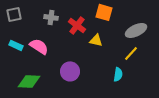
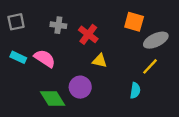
orange square: (104, 12) -> (134, 22), moved
yellow triangle: (96, 40) -> (100, 61), moved
green diamond: (29, 81) -> (53, 99), moved, turned 55

